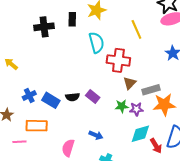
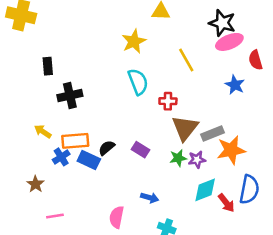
black rectangle: (72, 19) -> (48, 66), moved
black cross: (44, 27) -> (70, 95), moved
red cross: (118, 60) -> (168, 101), size x0.6
yellow arrow: (11, 64) -> (43, 131), moved
brown triangle: (130, 83) -> (185, 128), size x1.6
black semicircle: (72, 97) -> (107, 148), moved, turned 152
orange rectangle: (37, 126) -> (75, 141), moved

